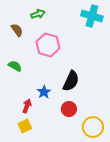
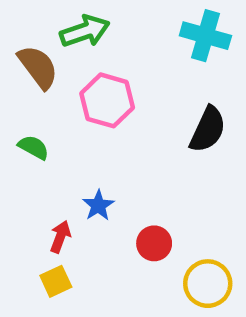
green arrow: (38, 14) -> (85, 31), size x1.5
brown semicircle: (17, 30) -> (38, 67), size x1.5
black semicircle: (71, 81) -> (208, 129), moved

